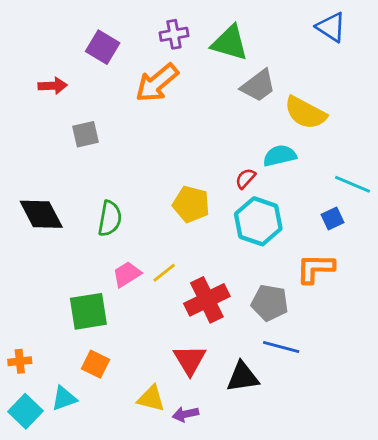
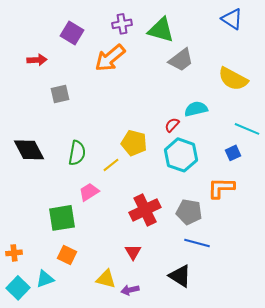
yellow semicircle: (305, 113) -> (233, 79), moved
yellow line: (164, 273) -> (111, 165), moved
red triangle: (190, 360) -> (133, 252), size x0.7
black triangle: (243, 377) -> (180, 276), moved, turned 40

